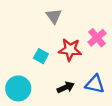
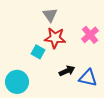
red star: (70, 50) -> (55, 38), moved
black arrow: (66, 87) -> (67, 71), moved

